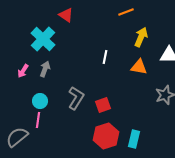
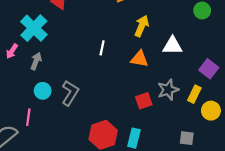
pink arrow: (23, 71) -> (12, 51), moved
cyan circle: (40, 101) -> (43, 91), moved
red square: (103, 105) -> (144, 101), moved

